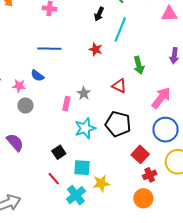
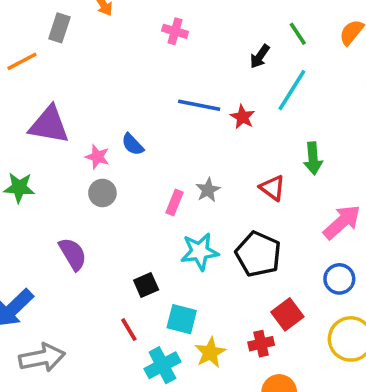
blue line: (49, 49) -> (199, 105), moved
blue circle: (166, 130) -> (339, 279), size x0.7
red cross: (150, 175) -> (261, 344), moved
yellow star: (101, 183) -> (210, 352), turned -30

